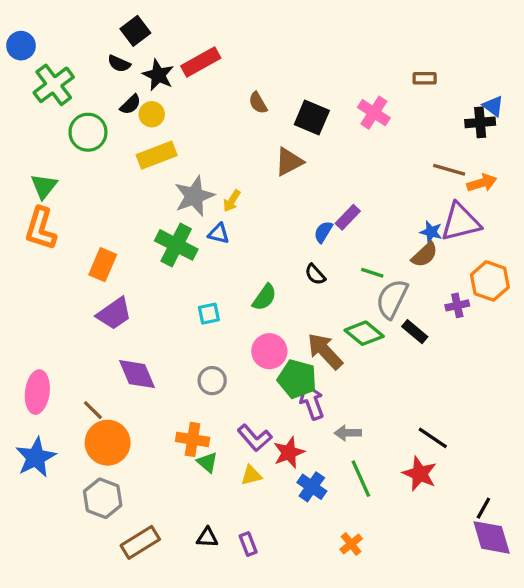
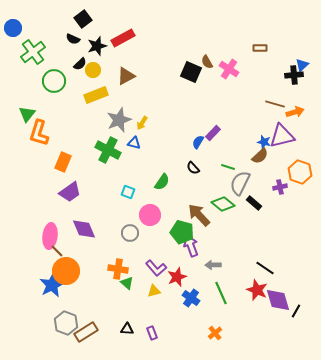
black star: (158, 75) -> (97, 46), turned 30
brown semicircle: (258, 103) -> (207, 62), moved
blue triangle: (493, 106) -> (302, 65), turned 40
brown triangle: (289, 162) -> (126, 76), moved
orange L-shape: (41, 229) -> (39, 133), moved
cyan square: (209, 314) -> (128, 192), turned 32
pink circle: (269, 351) -> (150, 215), moved
pink ellipse: (37, 392) -> (50, 236), moved
blue star: (36, 457) -> (52, 285), moved
gray hexagon: (103, 498) -> (66, 323), moved
purple diamond: (492, 537) -> (278, 300), moved

